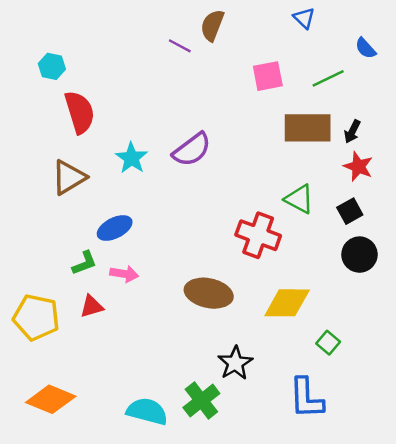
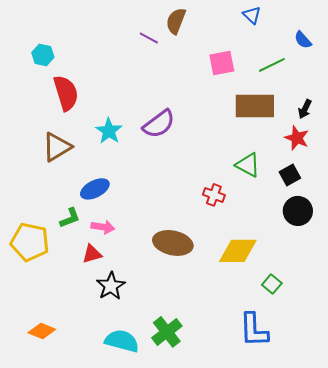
black arrow: (352, 131) -> (305, 109), moved
red cross: (258, 235) -> (214, 195), size x0.6
red triangle: (92, 306) -> (92, 254), moved
yellow pentagon: (36, 317) -> (30, 242), moved
black star: (235, 363) -> (111, 286), moved
orange diamond: (51, 399) -> (42, 331), size x0.7

